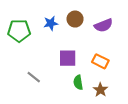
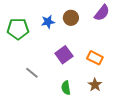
purple semicircle: (104, 25) -> (102, 13), moved, turned -30
purple square: (68, 58) -> (64, 55), turned -36
green semicircle: (78, 82) -> (66, 88), moved

